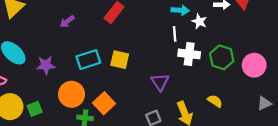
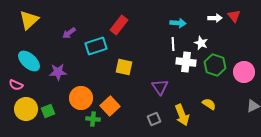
purple arrow: (67, 21) -> (69, 33), moved
white star: (199, 21) -> (201, 43), moved
cyan rectangle: (88, 60) -> (96, 46), moved

